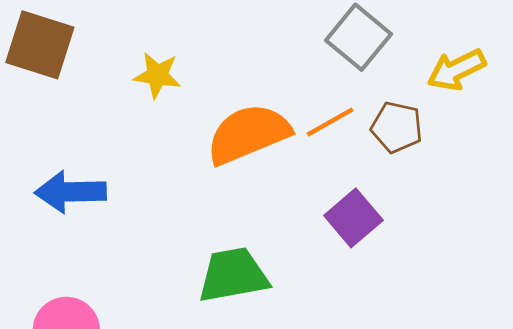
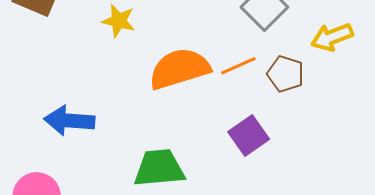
blue arrow: (70, 192) -> (69, 121), moved

